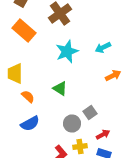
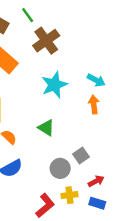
cyan arrow: (103, 48) -> (96, 80), turned -126
orange arrow: (113, 76) -> (94, 105), moved, turned -70

